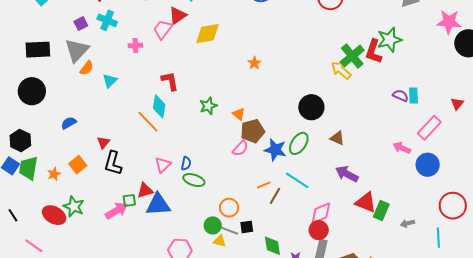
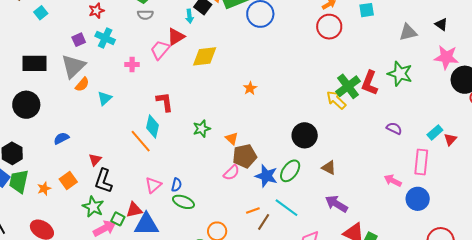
green star: (389, 40) -> (400, 74), moved, turned 30
cyan rectangle: (414, 96) -> (435, 132), moved, turned 49
pink rectangle: (429, 128) -> (421, 162), turned -40
green square: (129, 200) -> (118, 219), turned 32
green star: (74, 207) -> (93, 207), moved

